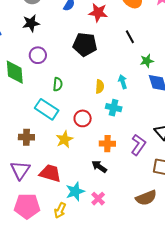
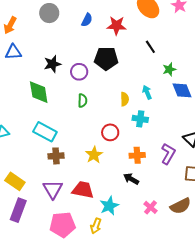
black star: (31, 23) -> (52, 64), moved
purple circle: (38, 55) -> (79, 72), moved
cyan rectangle: (47, 109) -> (45, 132), moved
pink cross: (98, 199) -> (151, 207), moved

